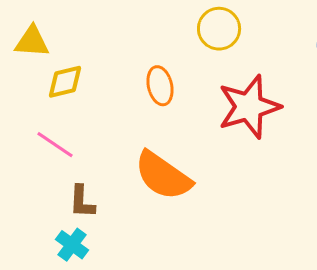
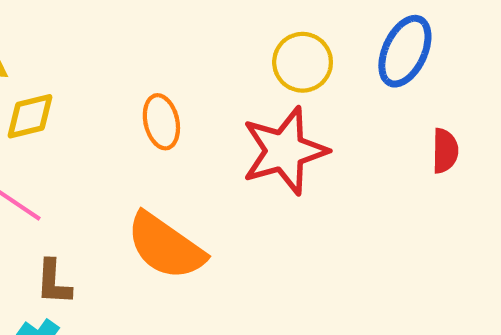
yellow circle: (219, 29) -> (303, 62), moved

